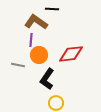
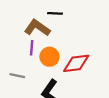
orange circle: (39, 55) -> (49, 57), moved

